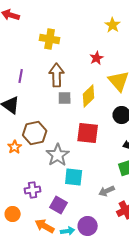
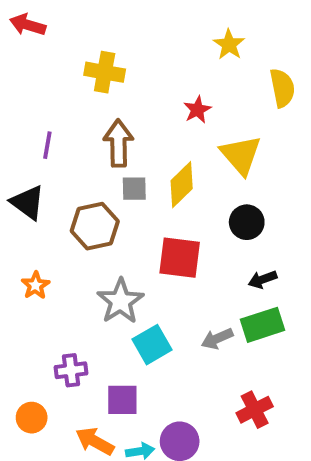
brown hexagon: (35, 133) -> (95, 226), moved
cyan square: (74, 177) -> (152, 345), turned -36
gray arrow: (107, 191) -> (217, 339), moved
purple square: (59, 205) -> (122, 400), turned -30

